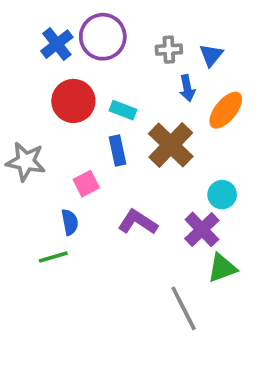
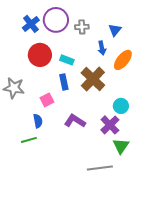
gray cross: (169, 50) -> (82, 27), moved
green triangle: (222, 268) -> (121, 146), turned -36
gray line: (184, 308) -> (100, 168), turned -70

